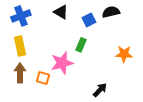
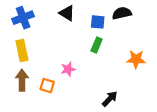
blue square: (89, 20) -> (98, 22), turned 32
green rectangle: (81, 45) -> (97, 45), moved
pink star: (62, 63) -> (68, 69), size x0.6

